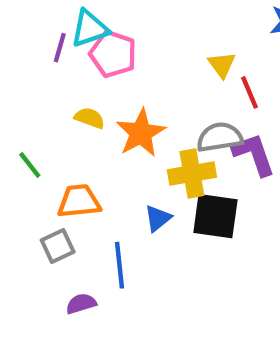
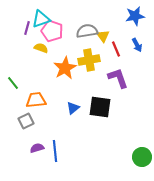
yellow semicircle: (90, 118) -> (41, 48), moved
gray semicircle: (220, 137) -> (87, 31), moved
yellow cross: (192, 173) -> (89, 60), moved
blue line: (119, 265) -> (55, 151), moved

